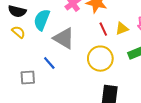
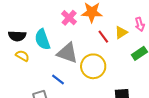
cyan semicircle: (42, 20) -> (42, 39), turned -30
yellow circle: (100, 59) -> (93, 66), moved

